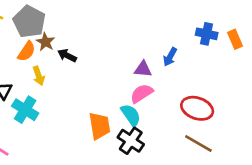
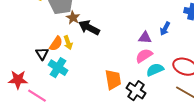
orange semicircle: (26, 51) -> (56, 44), moved
black arrow: (67, 56) -> (89, 28), size x1.5
cyan semicircle: (131, 115) -> (155, 70), moved, turned -78

